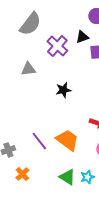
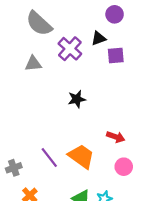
gray semicircle: (30, 24) -> (39, 24), turned 95
gray triangle: (28, 69) -> (33, 64), moved

